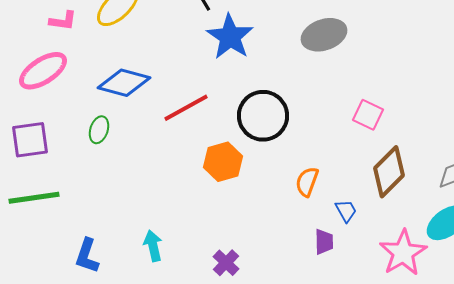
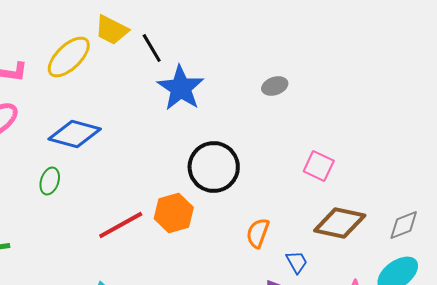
gray ellipse: (324, 35) -> (275, 86), size x0.6
red line: (186, 108) -> (121, 225), moved
brown diamond: (389, 172) -> (340, 223), turned 57

